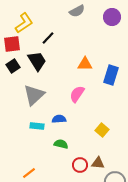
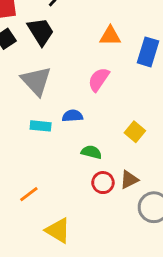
gray triangle: (34, 95) -> (36, 81), turned -30
green semicircle: (61, 144) -> (91, 152), moved
brown triangle: (98, 163) -> (129, 180), turned -32

